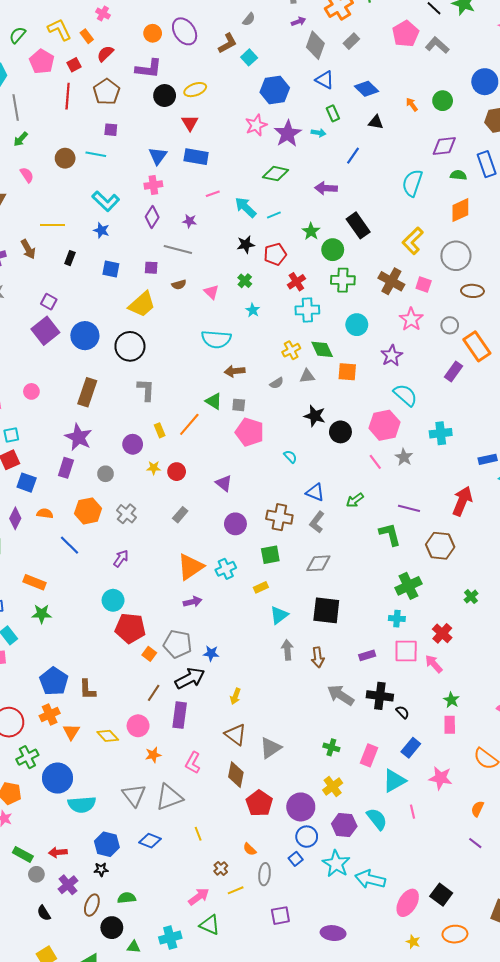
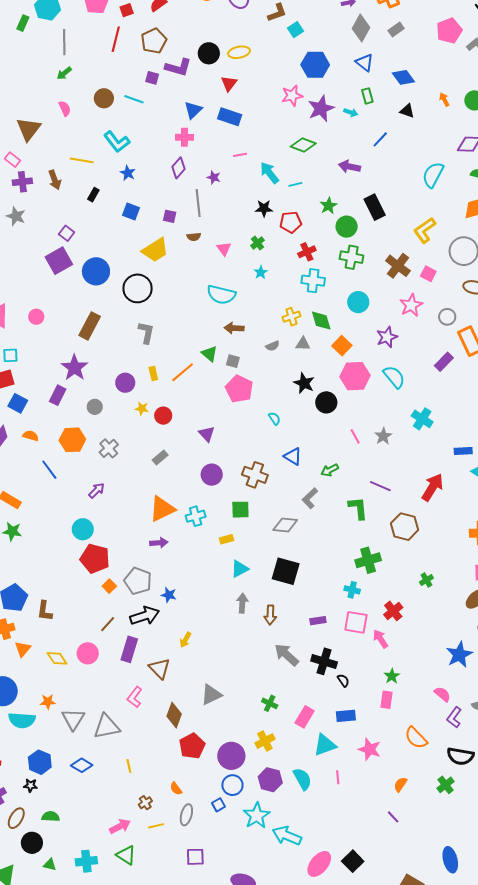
purple L-shape: (149, 69) -> (178, 67), moved
cyan L-shape: (106, 201) -> (117, 142), moved
gray line: (178, 250) -> (198, 203), turned 60
orange square: (347, 372) -> (342, 346), turned 30
pink hexagon: (384, 425) -> (355, 376), moved
cyan cross: (441, 433) -> (422, 419), turned 30
gray L-shape: (317, 522) -> (310, 498), moved
brown triangle: (236, 734) -> (160, 668), moved
blue rectangle: (411, 748) -> (346, 716), turned 36
orange star: (153, 755) -> (48, 702), moved

